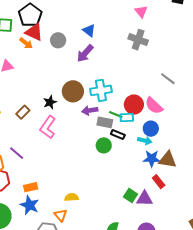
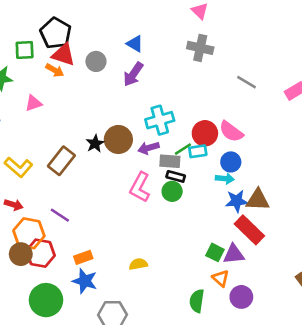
gray line: (168, 79) -> (247, 82), moved
brown circle: (73, 91) -> (118, 139), moved
brown rectangle: (23, 112) -> (61, 161), size x1.5
green line: (116, 114) -> (183, 149), turned -48
pink L-shape: (48, 127) -> (140, 187), moved
black rectangle: (118, 134) -> (176, 176), moved
red rectangle: (159, 182) -> (249, 230), size x1.6
orange triangle: (60, 215) -> (221, 278), moved

